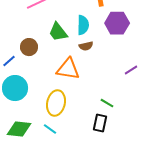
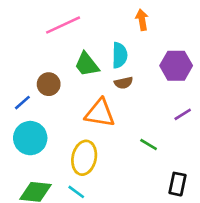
purple hexagon: (117, 23) -> (176, 66), moved
green line: (107, 103) -> (149, 145), moved
black rectangle: (100, 123) -> (177, 184), moved

